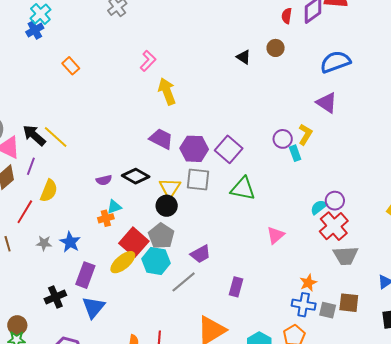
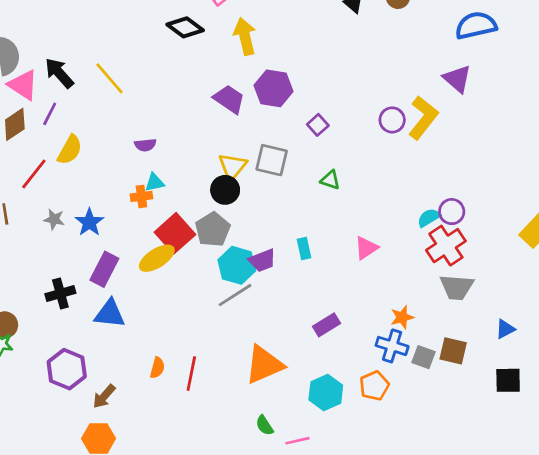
yellow L-shape: (305, 134) -> (423, 118), size x1.5
yellow line: (56, 137) -> (109, 78), moved
purple hexagon: (194, 149) -> (273, 88), moved
purple square: (229, 149) -> (318, 125), size x0.6
cyan rectangle: (295, 153) -> (304, 248), moved
black diamond: (136, 176) -> (185, 27), moved
green triangle: (243, 189) -> (330, 180), size x0.6
cyan hexagon: (156, 261) -> (237, 265), moved
purple rectangle: (236, 287) -> (327, 325), moved, turned 36
blue triangle: (93, 307) -> (110, 314), turned 50

